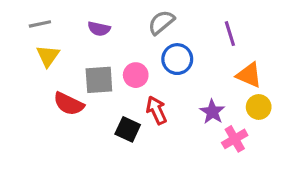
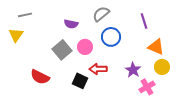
purple semicircle: (99, 29) -> (71, 24), moved
yellow triangle: (48, 56) -> (16, 35), moved
gray square: (99, 80) -> (62, 50), turned -36
red semicircle: (69, 104) -> (40, 77), moved
red arrow: (156, 110) -> (98, 69), turned -66

